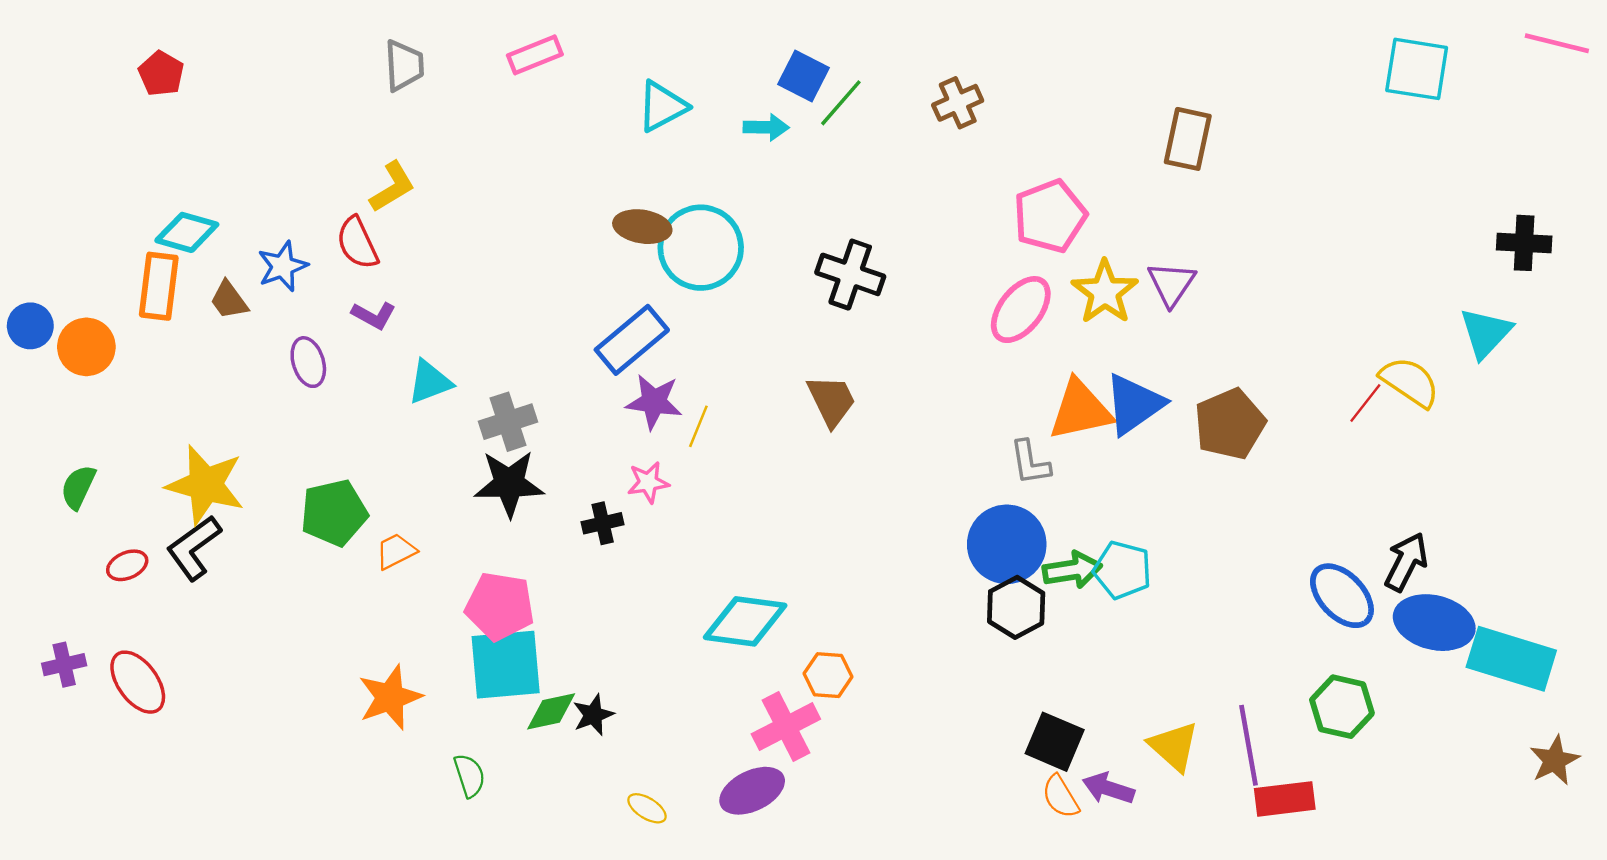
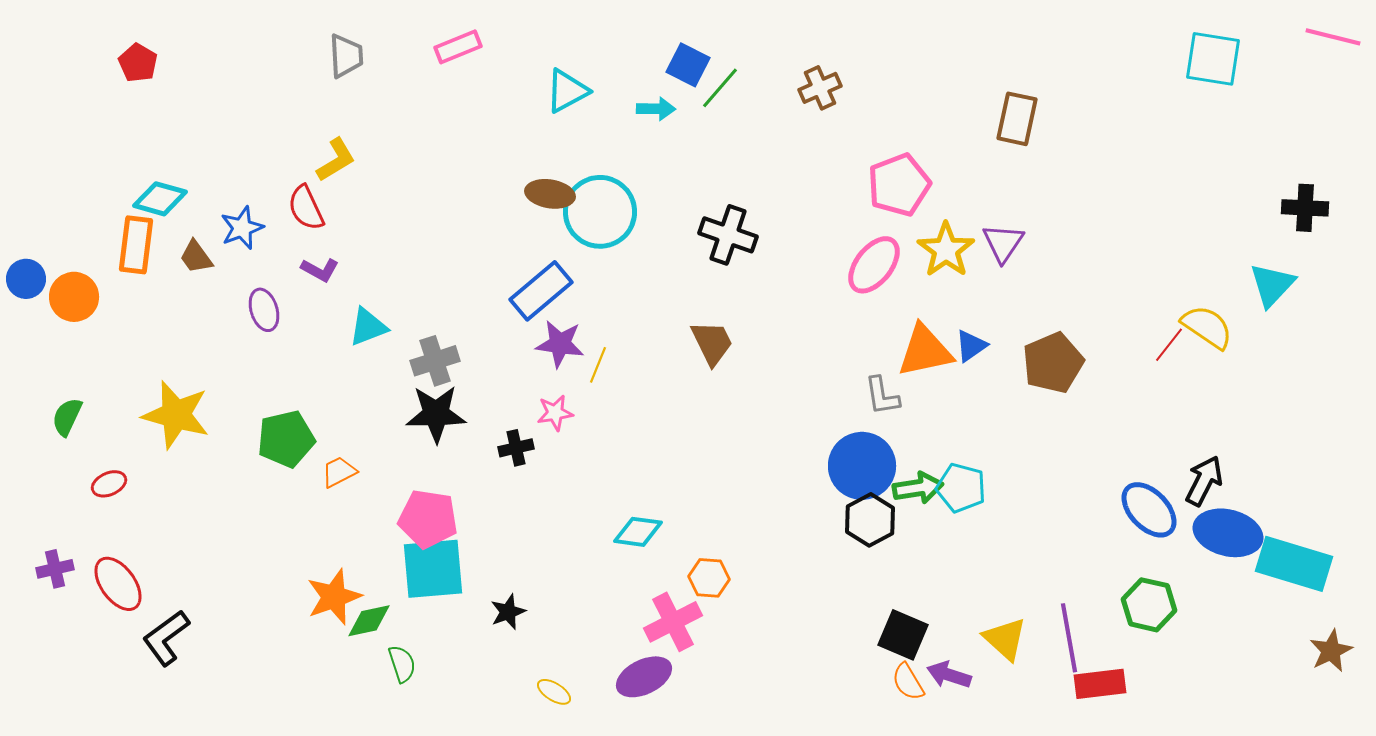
blue triangle: (1134, 404) -> (971, 346), size x0.6
black L-shape: (194, 548) -> (166, 638), moved
cyan diamond: (745, 621) -> (638, 532), size x0.7
green diamond: (551, 711) -> (369, 621), moved

